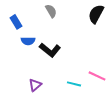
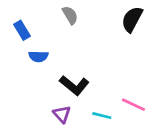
black L-shape: (50, 50) -> (74, 85), moved
purple triangle: (35, 85) -> (62, 114), moved, turned -32

